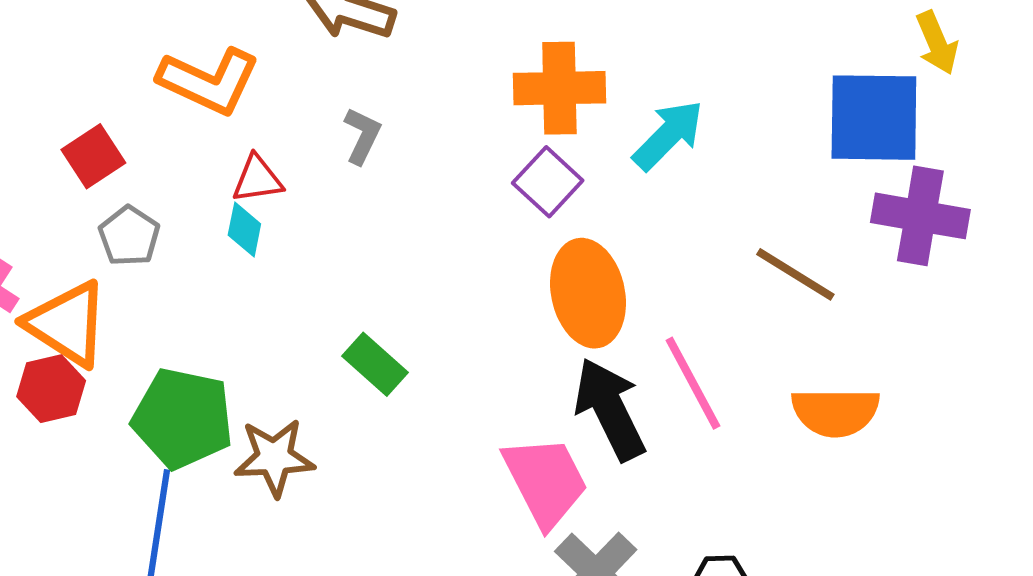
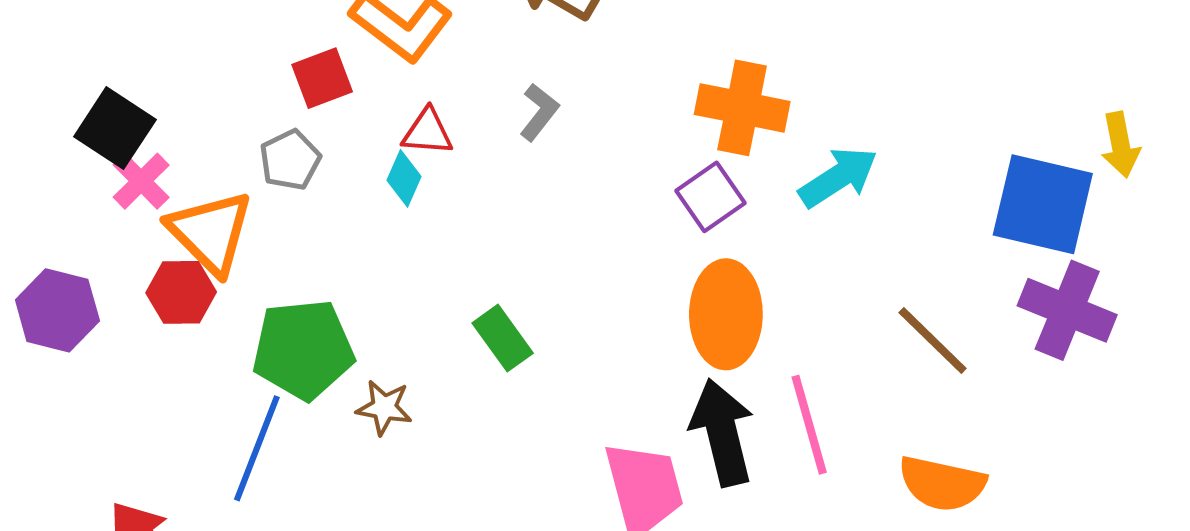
red square: (93, 156) -> (322, 78), moved
green pentagon: (183, 418) -> (303, 349), turned -30
brown star: (274, 458) -> (384, 408), size x0.7

